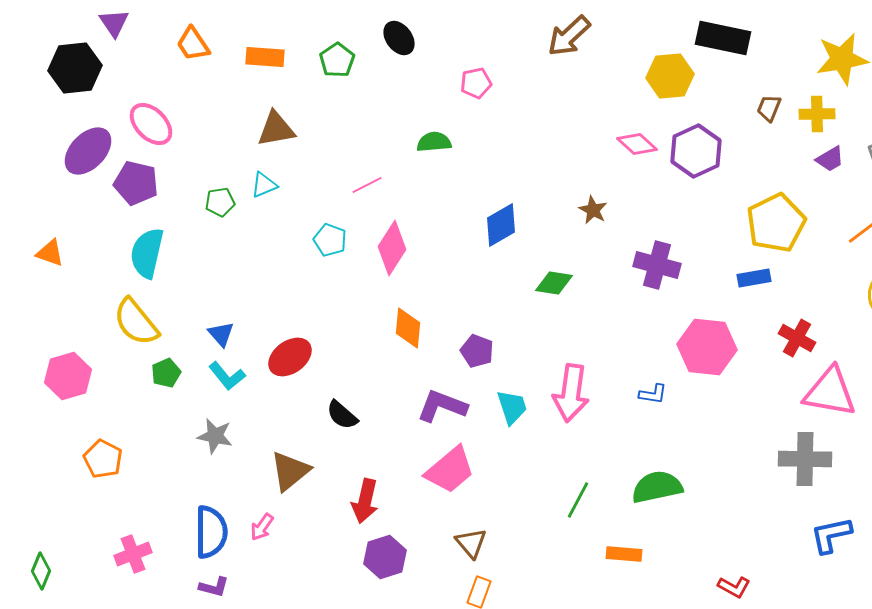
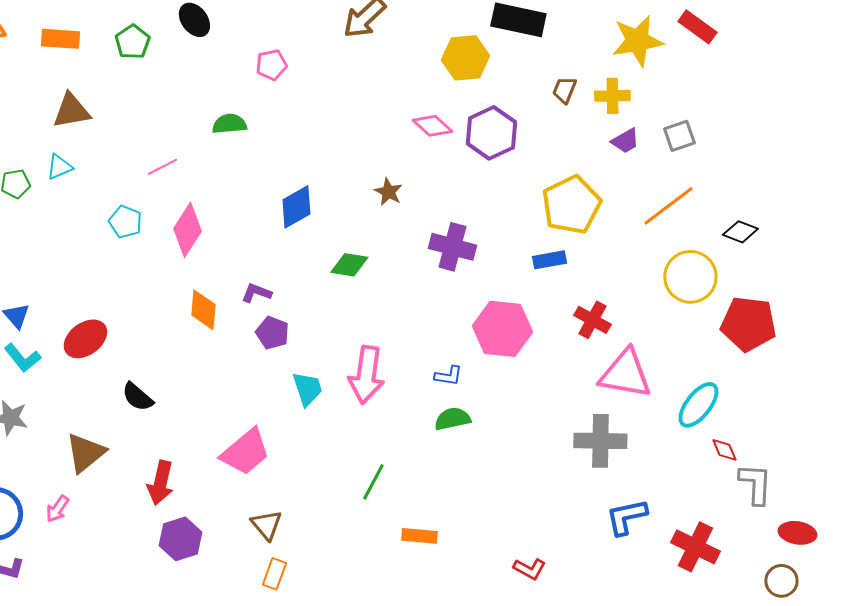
purple L-shape: (442, 406) -> (256, 293), moved, size x0.6
green semicircle: (657, 487) -> (452, 419), moved, size x0.7

